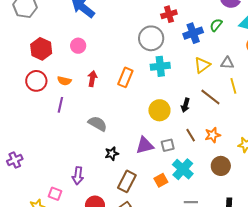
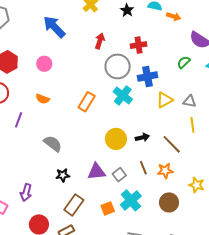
blue cross: (193, 33) -> (147, 77), moved
cyan cross: (160, 66) -> (123, 95), turned 36
red arrow: (92, 79) -> (100, 41), moved
orange semicircle: (64, 81) -> (43, 99), moved
brown line: (210, 97) -> (172, 144), moved
black arrow: (185, 105) -> (142, 137), turned -128
gray square: (168, 145) -> (119, 175), turned -32

